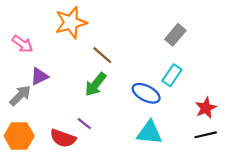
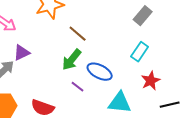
blue ellipse: (146, 93) -> (100, 72), moved
red star: (206, 108) -> (151, 81), moved
purple line: (84, 124) -> (78, 87), moved

